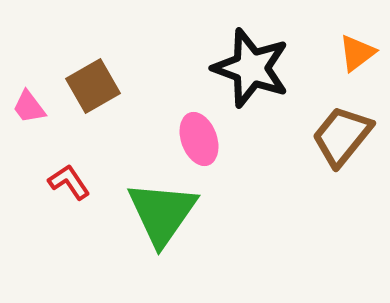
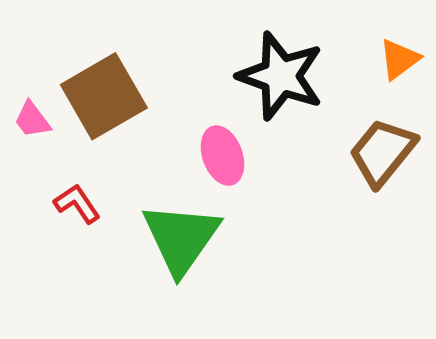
brown square: (93, 86) -> (104, 96), size x1.4

